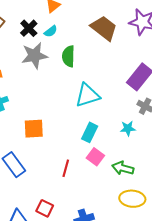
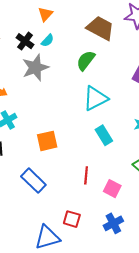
green semicircle: (68, 56) -> (86, 61), moved, turned 45
cyan rectangle: (90, 132) -> (104, 135), turned -48
pink square: (95, 157) -> (112, 189), moved

